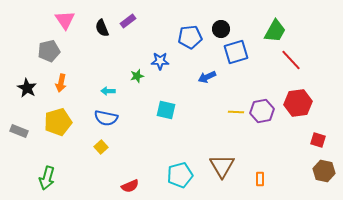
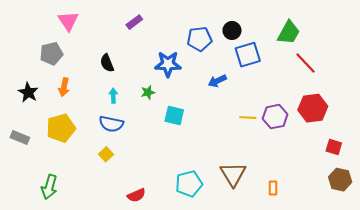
black semicircle: (102, 28) -> (107, 63), moved
blue star: (160, 61) -> (168, 64), size x1.4
green star: (137, 76) -> (148, 92), moved
cyan arrow: (108, 91) -> (113, 96), turned 88

